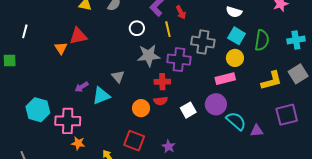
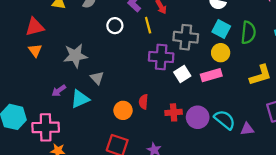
red triangle: (78, 36) -> (35, 27), moved
gray star: (149, 56) -> (75, 56), moved
red cross: (162, 82) -> (174, 112), moved
red semicircle: (161, 101) -> (143, 102), turned 104
purple circle: (216, 104) -> (198, 117), moved
white square: (188, 110) -> (182, 74), moved

